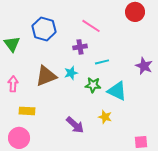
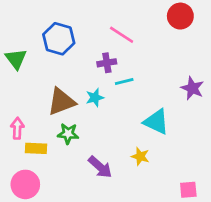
cyan line: (102, 62) -> (124, 82), moved
pink arrow: (13, 84) -> (17, 128), moved
green star: (93, 85) -> (68, 134), moved

